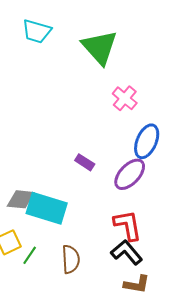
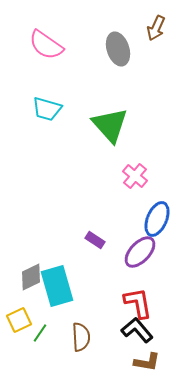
gray diamond: (21, 199) -> (31, 277), turned -32
cyan rectangle: (47, 208) -> (57, 286), turned 57

